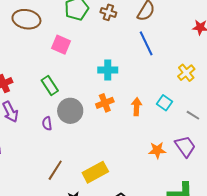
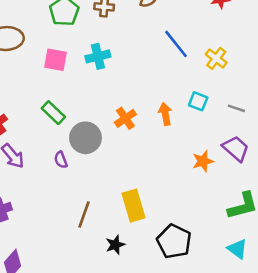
blue line: (146, 43) -> (176, 44), moved
cyan cross: (108, 70) -> (98, 56), moved
yellow rectangle: (95, 172) -> (134, 206), turned -65

